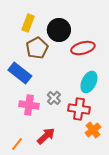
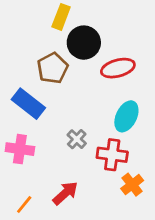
yellow rectangle: (28, 23) -> (61, 17), moved
pink cross: (29, 105) -> (20, 149), moved

